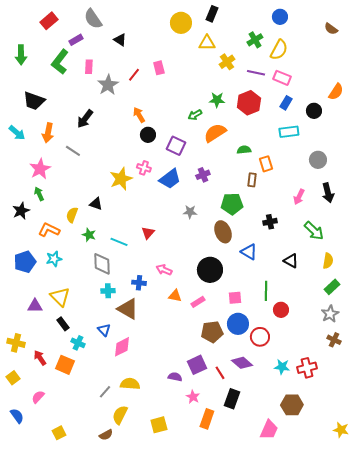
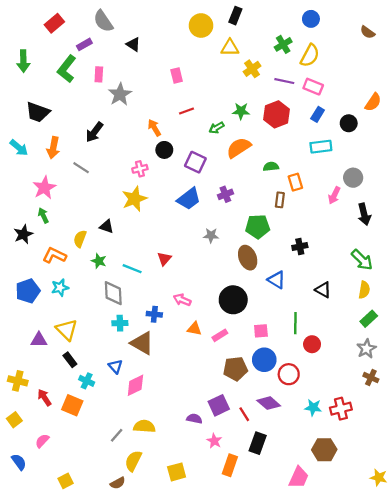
red line: (134, 75) -> (187, 111), moved, turned 32
pink cross: (144, 168) -> (140, 169), moved, turned -32
pink arrow: (299, 197) -> (334, 195), moved
green arrow: (314, 231) -> (362, 260), moved

